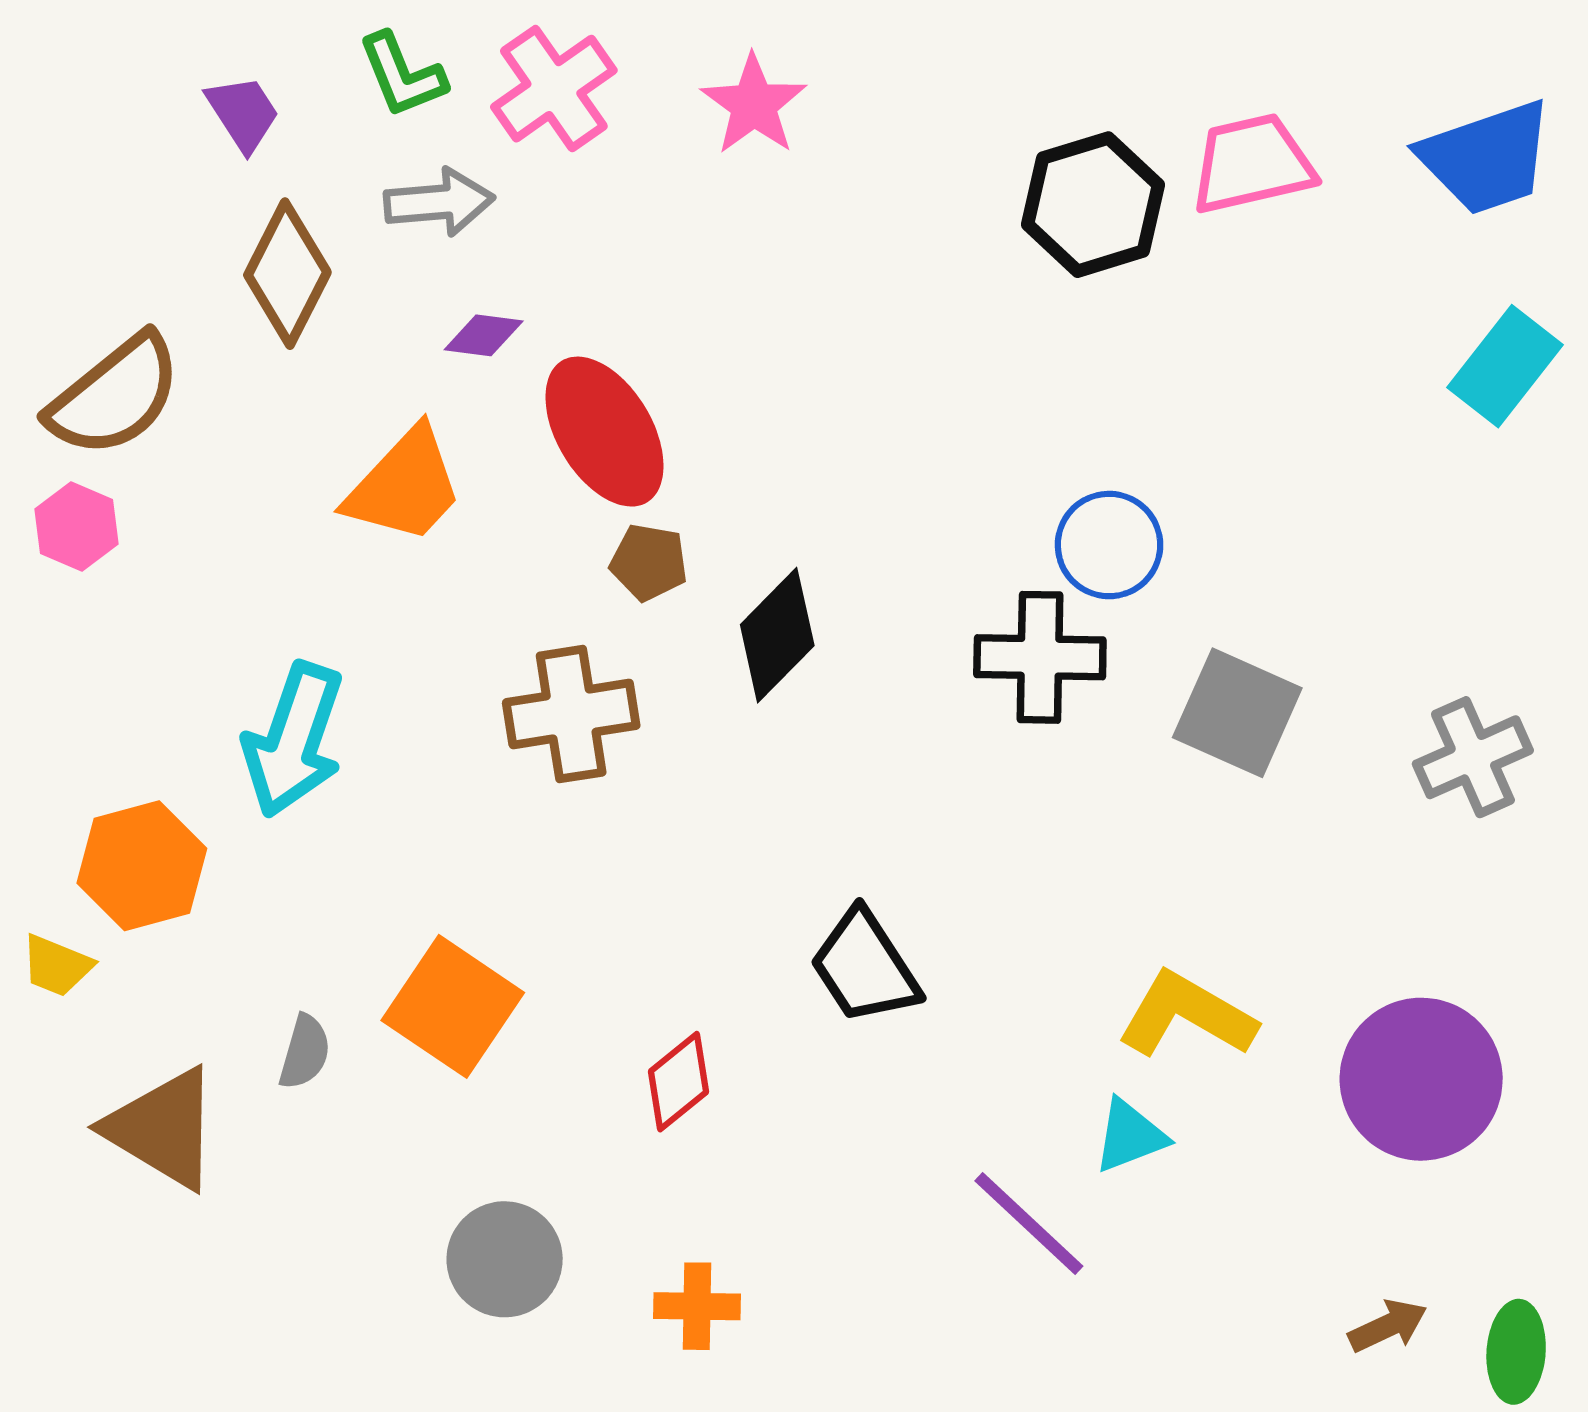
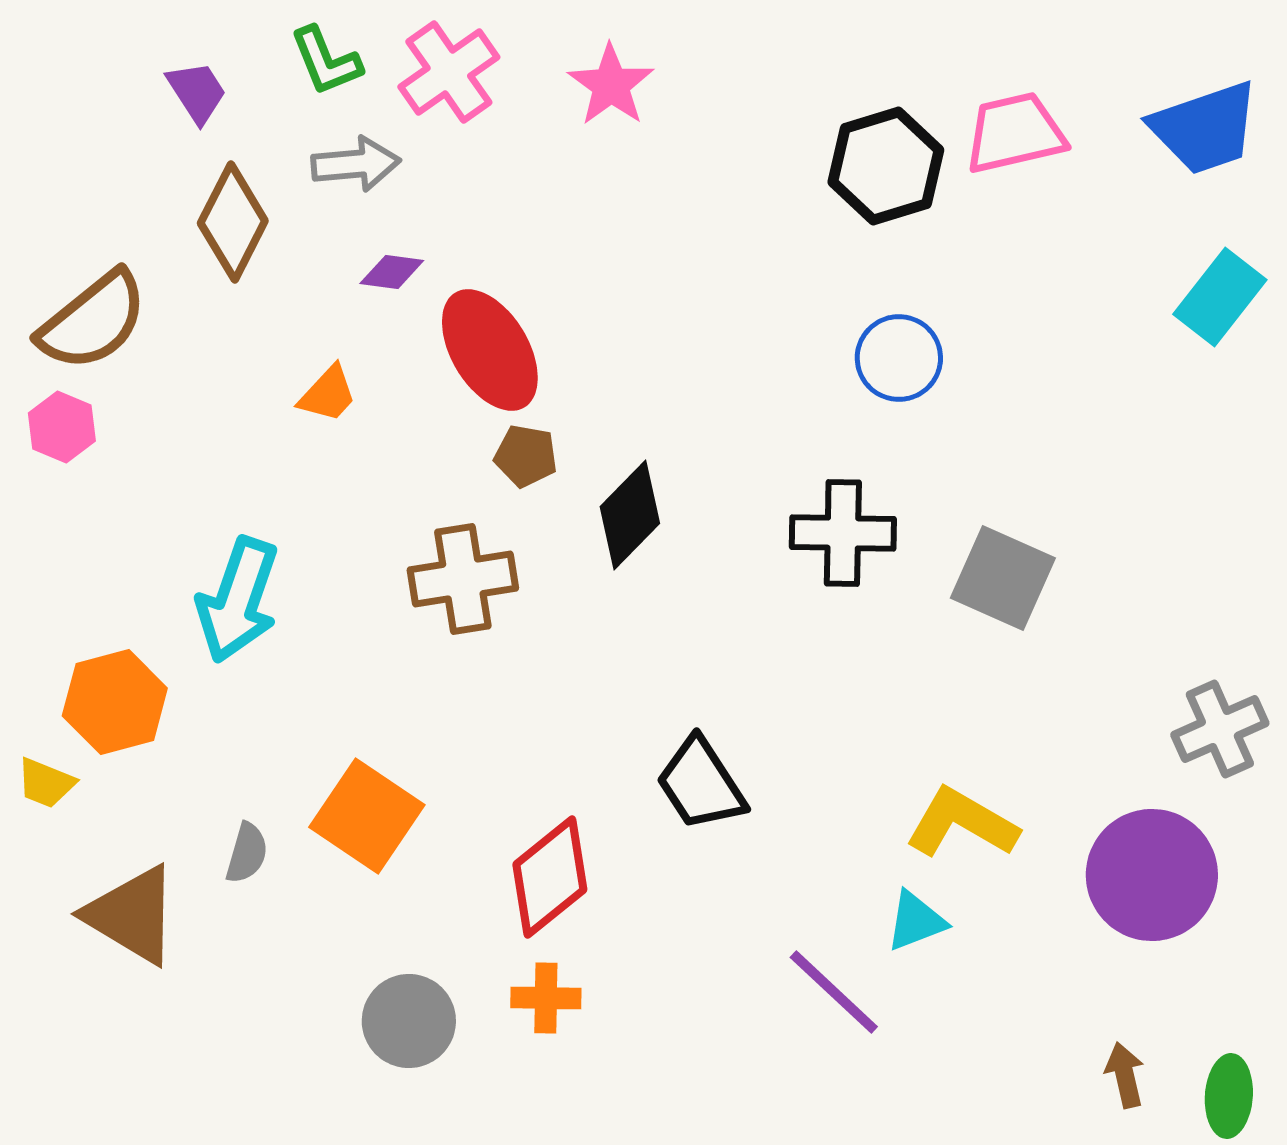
orange trapezoid: (405, 486) -> (328, 394), size x0.6
blue circle: (1109, 545) -> (899, 358), moved
gray cross: (1473, 757) -> (1220, 729), moved
red diamond: (678, 1082) -> (550, 877), size x1.5
orange cross: (697, 1306) -> (546, 998), moved
brown arrow: (1388, 1326) -> (1125, 1075), turned -78

